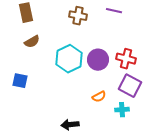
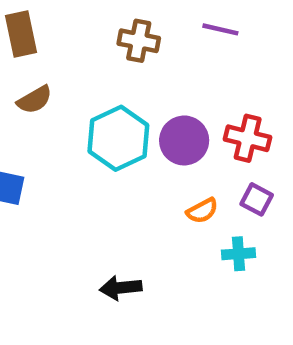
purple square: (130, 86) -> (257, 199), size x0.6
orange semicircle: (99, 97) -> (202, 211), moved

